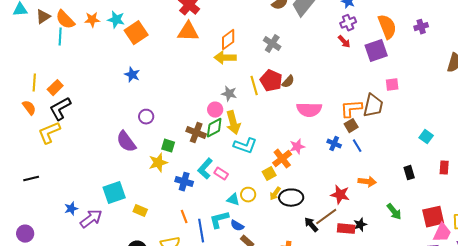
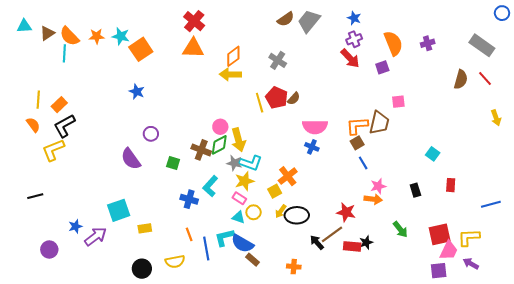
red arrow: (344, 42) -> (350, 58), size x1.5
purple square: (376, 51) -> (382, 67), size x0.6
gray star: (229, 94) -> (234, 163), moved
blue cross: (334, 144) -> (312, 147), moved
pink star: (297, 147) -> (378, 186), moved
yellow star: (158, 163) -> (244, 181), moved
pink rectangle: (221, 174) -> (239, 198), moved
yellow rectangle: (140, 211) -> (145, 228), turned -32
blue semicircle: (237, 226) -> (242, 243), size x1.6
purple circle: (25, 234) -> (49, 249), moved

